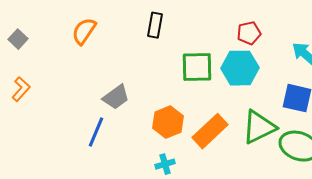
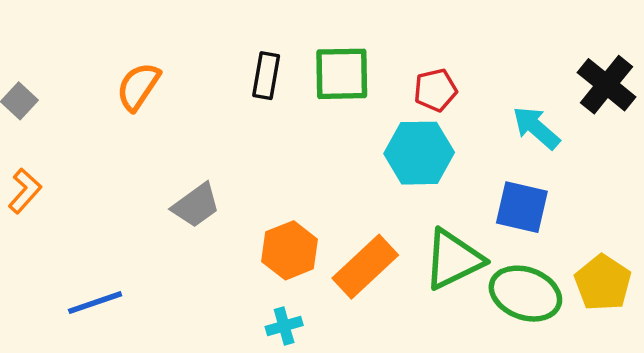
green square: (197, 67) -> (342, 74), moved
blue line: (96, 132) -> (95, 303), moved, turned 48

